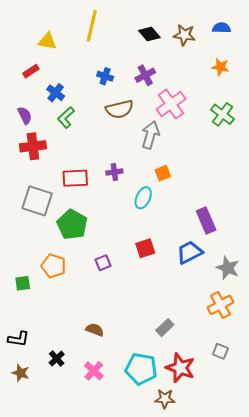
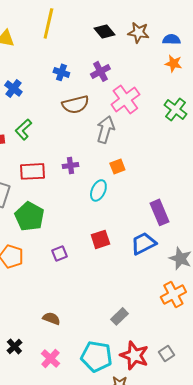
blue semicircle: (221, 28) -> (171, 39), moved
green L-shape: (66, 117) -> (23, 129), moved
gray square: (220, 351) -> (166, 353), moved, turned 35

